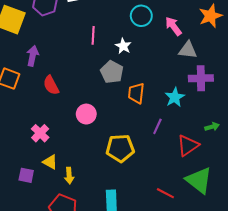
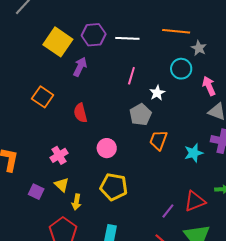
purple arrow: (33, 56) -> (80, 67), moved
purple line: (157, 126) -> (168, 211), moved
yellow pentagon: (120, 148) -> (114, 187), moved

